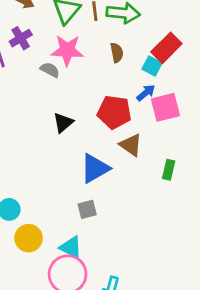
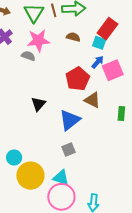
brown semicircle: (117, 53) -> (73, 37), turned -56
red pentagon: (114, 112) -> (78, 79), turned -30
black triangle: (63, 123) -> (38, 104), moved
yellow circle: (29, 238) -> (30, 176), size x1.4

